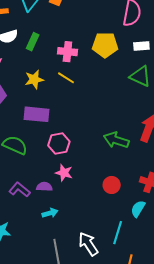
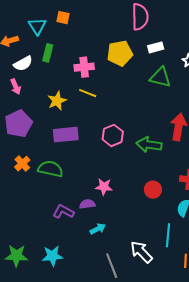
green rectangle: (33, 42) -> (48, 53), moved
pink hexagon: (59, 144) -> (113, 135), moved

